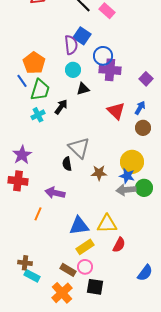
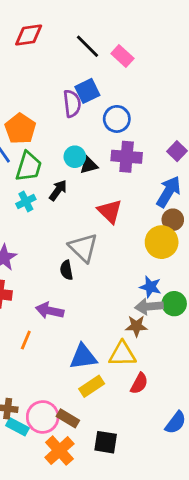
blue square: (82, 36) -> (87, 91), turned 30
cyan circle: (73, 70) -> (75, 157), moved
purple cross: (110, 70) -> (127, 157), moved
blue arrow: (140, 108) -> (169, 192), size x1.6
red triangle: (116, 111) -> (110, 211), moved
yellow circle: (132, 162) -> (162, 242), moved
brown star: (99, 173) -> (136, 326), moved
pink circle: (85, 267) -> (43, 417), moved, size x1.5

